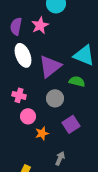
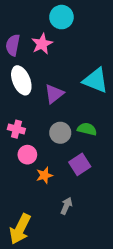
purple triangle: (50, 66) -> (54, 94), size x0.7
green semicircle: (77, 81) -> (87, 129), moved

